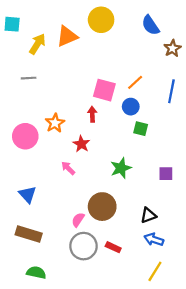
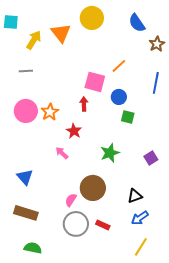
orange triangle: (67, 36) -> (61, 33), turned -45
orange line: (135, 82) -> (119, 66), moved
pink circle: (25, 136) -> (26, 111), moved
purple square: (166, 174) -> (151, 158), turned -32
blue arrow: (154, 239) -> (140, 218), turned -54

